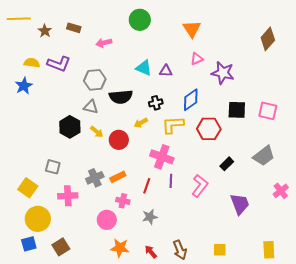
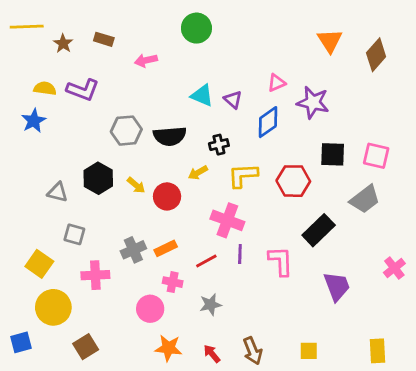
orange triangle: (192, 29) -> (330, 41), moved
purple triangle: (166, 71) -> (233, 100), turned 40
gray hexagon: (95, 80) -> (126, 131), moved
blue diamond: (191, 100) -> (268, 122), moved
gray triangle: (91, 107) -> (58, 192), moved
gray trapezoid: (264, 156) -> (365, 199), moved
black rectangle: (227, 164) -> (319, 230), size x1.6
red line: (147, 186) -> (206, 261), turned 42
pink L-shape: (200, 186) -> (281, 261), turned -40
blue square: (29, 244) -> (21, 342), moved

